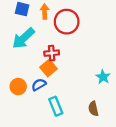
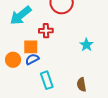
orange square: (49, 68) -> (31, 47), moved, turned 35
cyan star: (103, 77) -> (86, 45), moved

